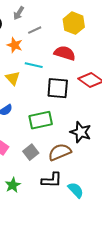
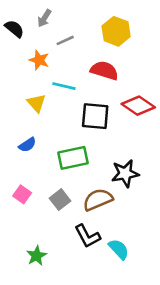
black star: (81, 132) -> (125, 173), turned -30
black L-shape: (52, 180) -> (87, 236), turned 60
green star: (13, 185) -> (37, 256), moved

